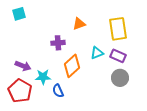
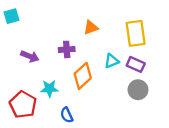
cyan square: (19, 14) -> (11, 16), moved
purple arrow: (23, 66) -> (30, 56), moved
blue semicircle: (58, 91) -> (67, 115), moved

